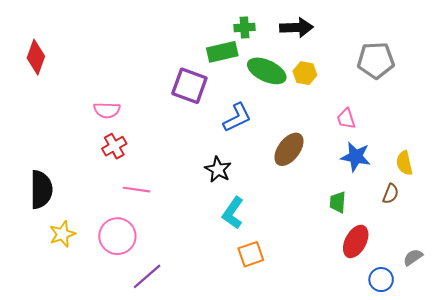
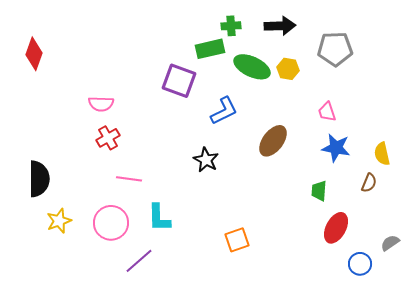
gray pentagon: (376, 60) -> (335, 49), moved
cyan L-shape: (233, 213) -> (159, 218), moved, turned -36

